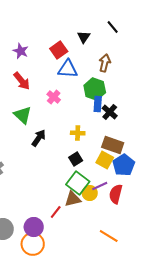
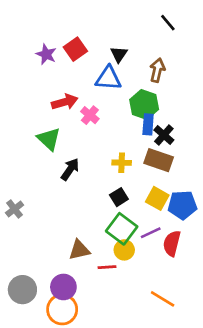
black triangle: (84, 37) -> (119, 54), moved
red square: (59, 50) -> (75, 49), moved
red arrow: (22, 81) -> (65, 102), moved, turned -66
brown rectangle: (113, 145) -> (159, 160), moved
blue pentagon: (124, 165) -> (182, 205), turned 30
yellow circle: (90, 193) -> (124, 250), moved
brown triangle: (73, 199) -> (79, 250), moved
red line: (56, 212) -> (107, 267), moved, turned 48

